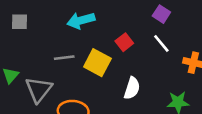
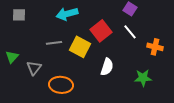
red square: (124, 42) -> (101, 31), size x1.5
gray triangle: (39, 90) -> (34, 68), size x0.7

